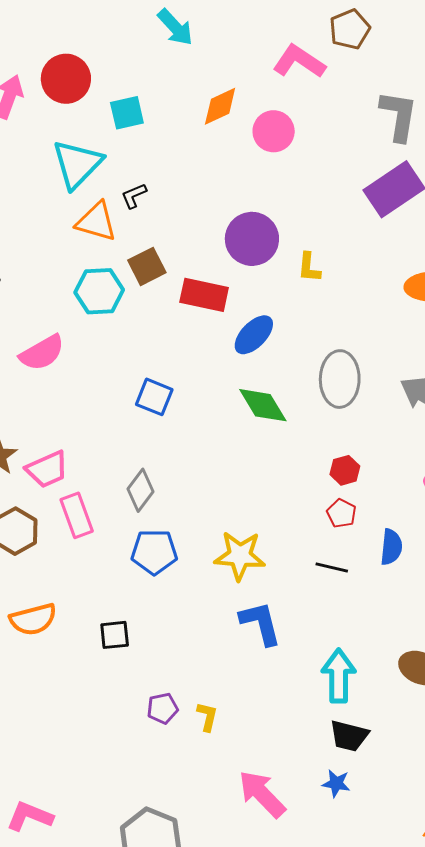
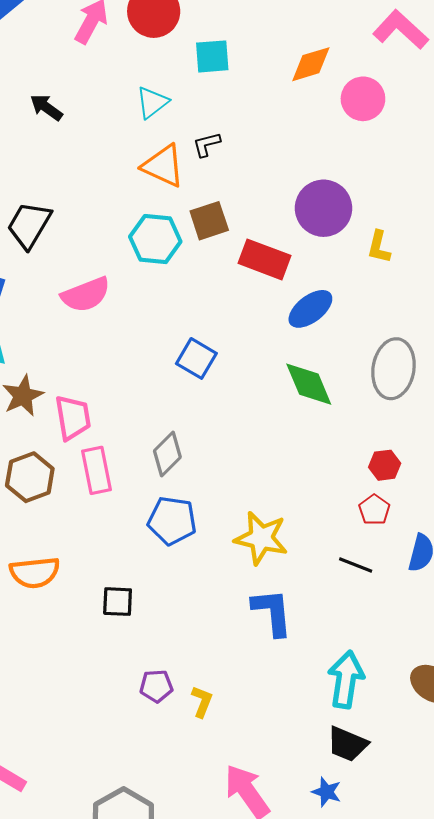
cyan triangle: (77, 164) -> (152, 102), size x0.6
pink trapezoid: (47, 469) -> (73, 418), turned -84

